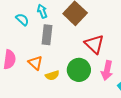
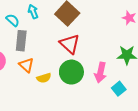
gray rectangle: (47, 35) -> (21, 41), moved
red triangle: (94, 44) -> (70, 44), moved

